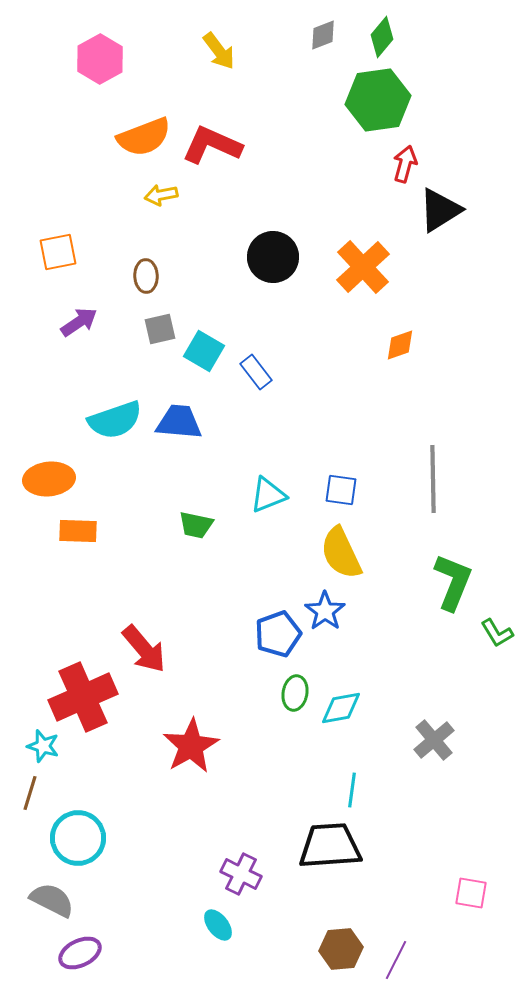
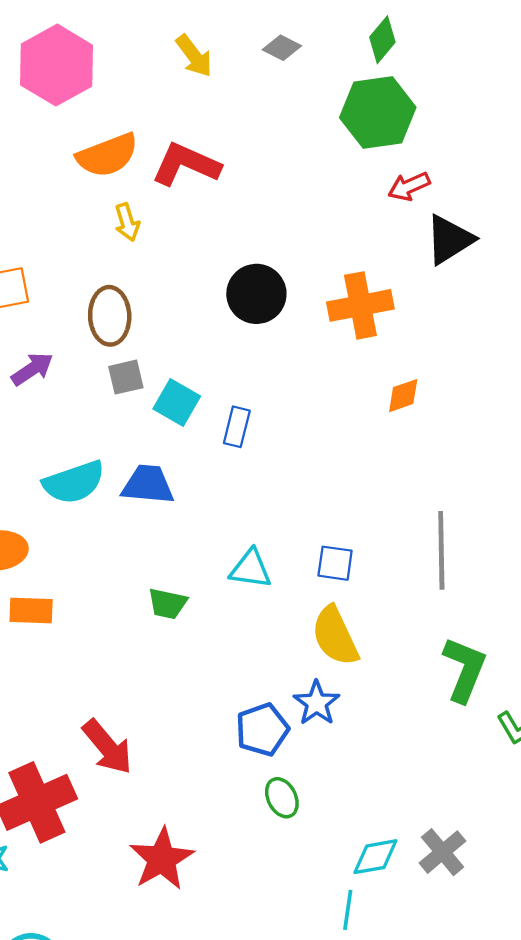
gray diamond: (323, 35) -> (282, 48), moved, turned 48
pink hexagon: (100, 59) -> (57, 65), size x1.4
red arrow: (405, 164) -> (409, 186), turned -129
yellow arrow: (161, 195) -> (127, 222), turned -96
orange cross: (363, 267) -> (360, 305), turned 32
brown ellipse: (146, 276) -> (110, 316), size x1.5
blue rectangle: (256, 372) -> (237, 427), turned 52
cyan triangle: (268, 495) -> (251, 569), turned 30
green ellipse: (295, 693) -> (282, 798), turned -36
cyan diamond: (341, 708) -> (375, 857), moved

